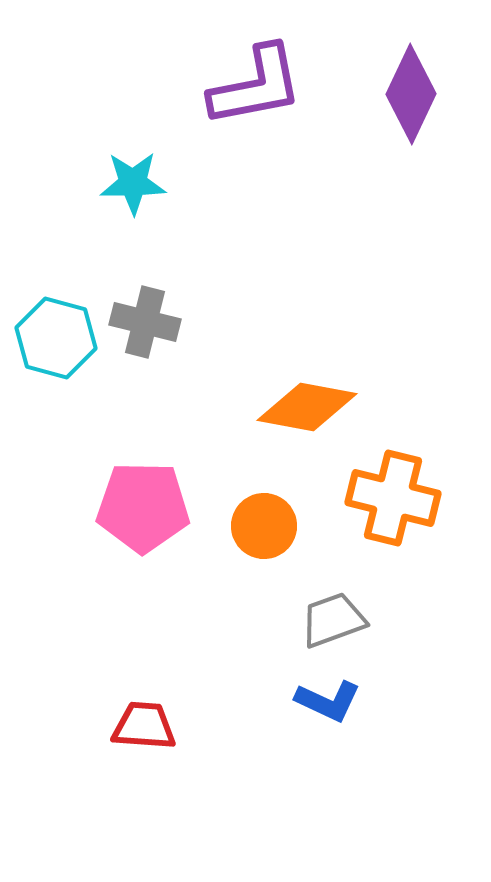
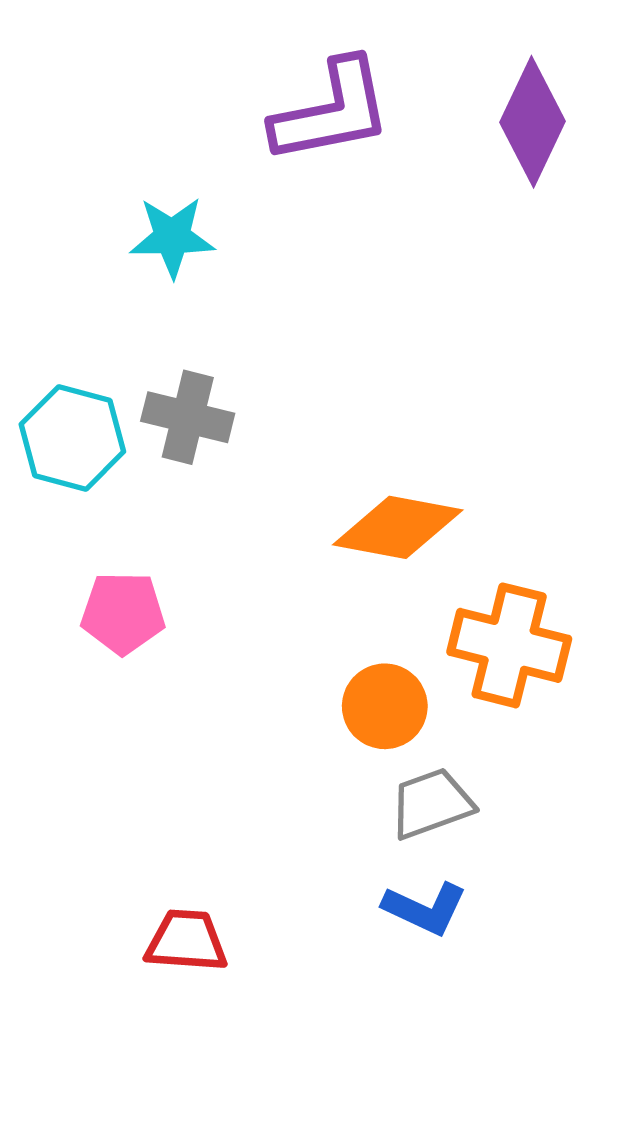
pink pentagon: (143, 507) -> (123, 613), moved, size x0.7
orange circle: (264, 526) -> (385, 706), moved

